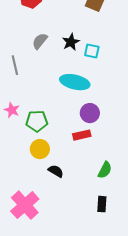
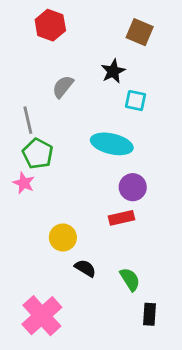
black star: (71, 42) -> (113, 71), moved
green pentagon: (37, 121) -> (38, 154), moved, turned 30
green semicircle: (105, 170) -> (130, 279), moved, turned -60

